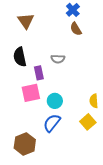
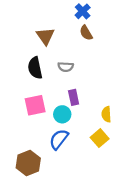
brown triangle: (26, 21) -> (45, 36), moved
black semicircle: (20, 57) -> (35, 68), moved
purple rectangle: (39, 73) -> (74, 97), moved

